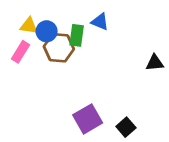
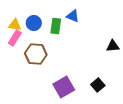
yellow triangle: (29, 26) -> (15, 25), moved
brown hexagon: (59, 48) -> (36, 54), moved
black square: (126, 127) -> (98, 85), moved

